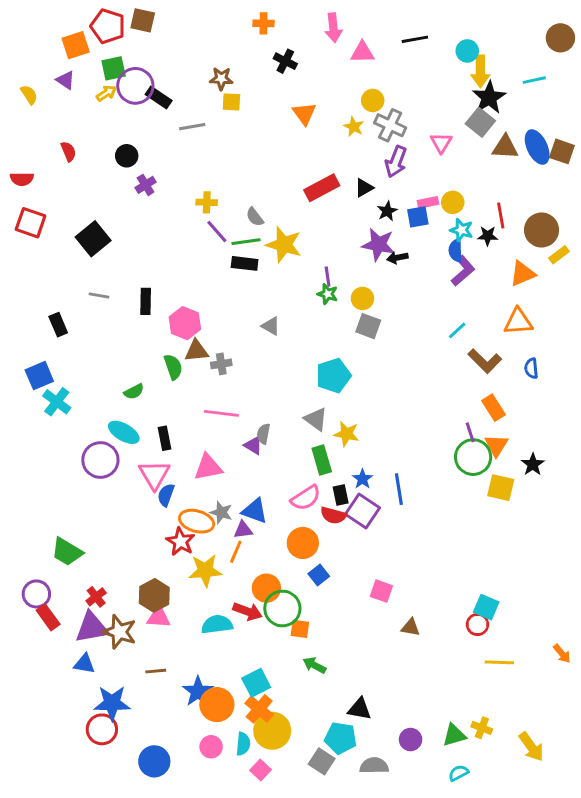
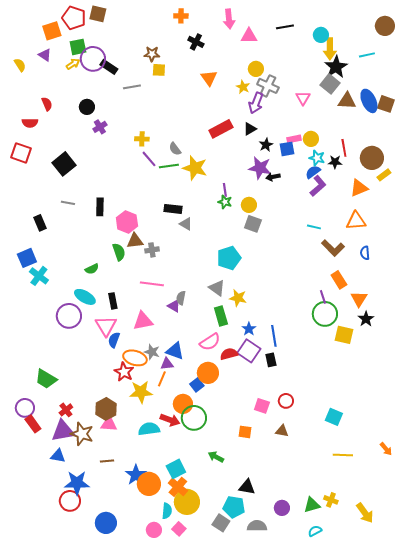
purple arrow: (396, 162) -> (256, 103), moved
red semicircle: (22, 179) -> (30, 123), moved
blue semicircle: (456, 250) -> (313, 172), turned 56
black rectangle: (245, 263) -> (173, 209), moved
cyan line: (457, 330) -> (314, 227), turned 56
orange triangle: (496, 445) -> (359, 299), moved
black rectangle: (341, 495) -> (271, 360), moved
red semicircle: (333, 515) -> (229, 354), turned 150
blue square: (319, 575) -> (197, 385), moved
red circle: (477, 625) -> (286, 401), moved
orange square: (300, 629) -> (245, 432), moved
pink circle: (211, 747) -> (154, 530), moved

